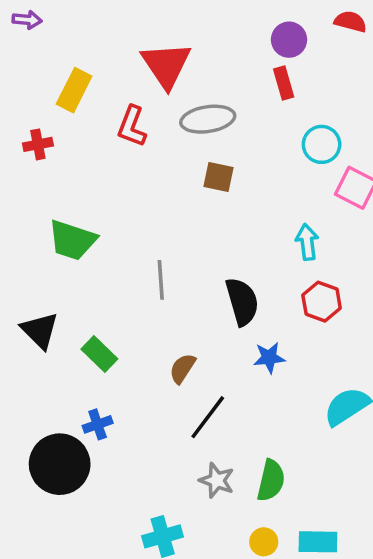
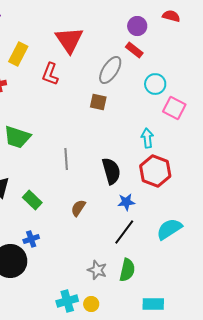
red rectangle: (284, 83) -> (134, 50), turned -36
gray ellipse: (208, 119) -> (110, 70), moved, turned -48
red hexagon: (322, 302) -> (155, 171), size x1.4
black line: (208, 417) -> (124, 232), moved
yellow circle: (264, 542) -> (91, 304), moved

